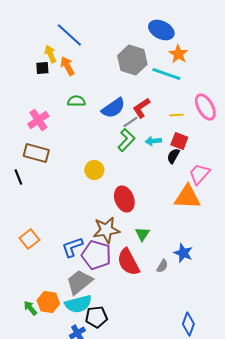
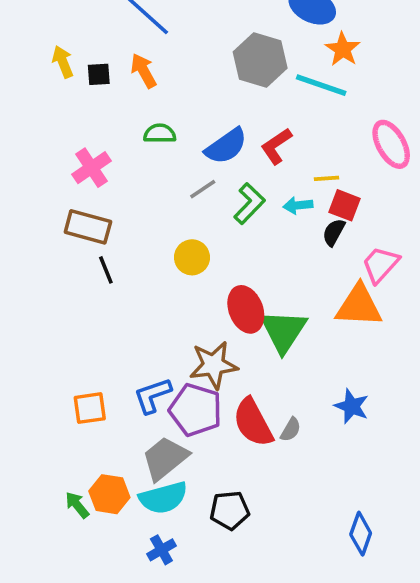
yellow arrow: (50, 54) -> (63, 62), moved
yellow line: (176, 115) -> (327, 178), moved
gray line: (130, 122) -> (203, 189), moved
black line: (18, 177) -> (106, 270), moved
green triangle: (142, 234) -> (283, 331), moved, size x1.8
orange square: (29, 239) -> (90, 408), moved, turned 30
gray semicircle: (162, 266) -> (291, 430), moved
black pentagon: (96, 317) -> (230, 510), moved

